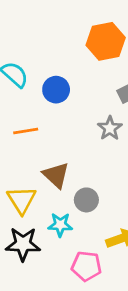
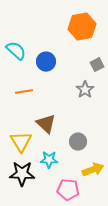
gray circle: (86, 200) -> (78, 142), moved

